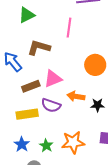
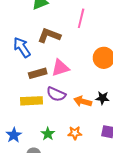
orange arrow: (76, 96) -> (83, 101), moved
orange star: (73, 142) -> (75, 133), size x0.6
blue star: (22, 144) -> (14, 135), moved

